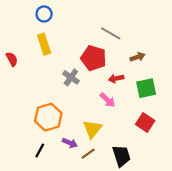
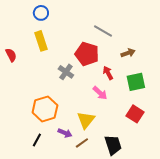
red arrow: (116, 78) -> (108, 73), turned 72

